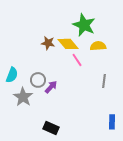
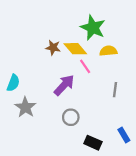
gray circle: (38, 80) -> (71, 117), moved
purple arrow: (51, 87) -> (64, 85), moved, size x1.5
blue rectangle: (112, 122) -> (124, 135), turned -32
black rectangle: (51, 128) -> (93, 143), moved

